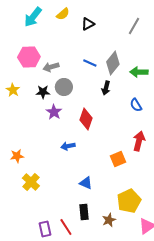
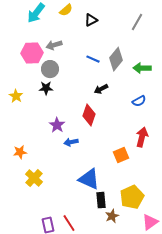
gray arrow: (51, 67) -> (54, 45), moved
gray circle: (64, 87) -> (50, 69), moved
black arrow: (106, 88) -> (101, 89), moved, turned 48
yellow star: (13, 90) -> (16, 96), moved
blue semicircle: (136, 105) -> (139, 101), turned -88
purple star: (54, 112) -> (57, 125), moved
blue triangle: (86, 183) -> (89, 179), size x1.6
black rectangle: (84, 212) -> (101, 200), moved

